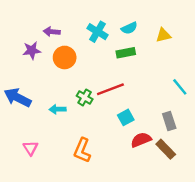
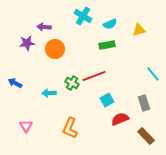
cyan cross: (98, 32) -> (83, 16), moved
blue arrow: (18, 97) -> (15, 83), size x0.6
brown rectangle: (166, 149) -> (146, 136), moved

